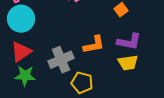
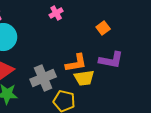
yellow trapezoid: (128, 63) -> (84, 78), moved

